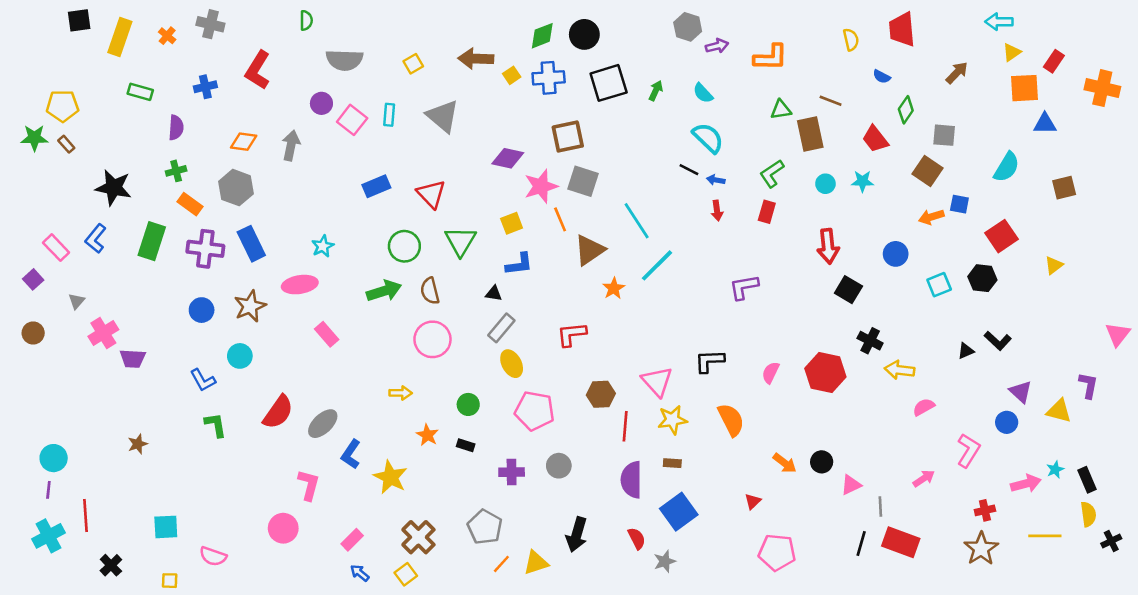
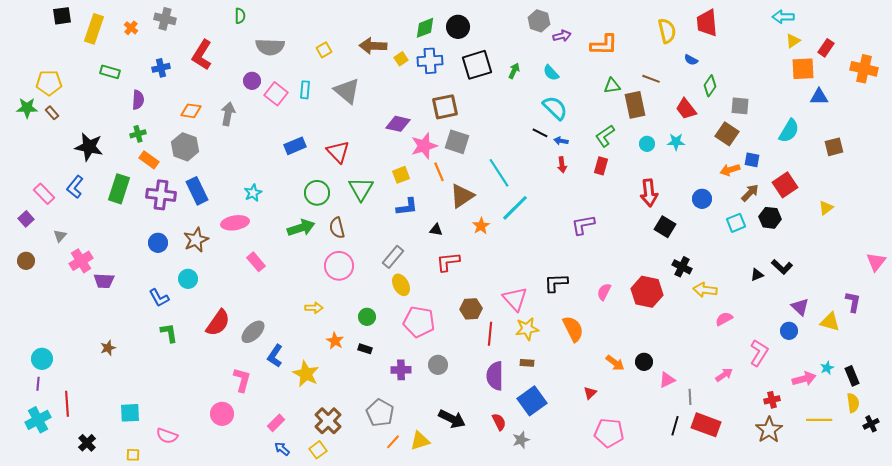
yellow semicircle: (851, 40) -> (667, 31), size x1.4
brown arrow: (957, 73) -> (750, 193), moved
black triangle: (494, 293) -> (436, 230), moved
black arrow: (577, 535) -> (452, 419), turned -80

